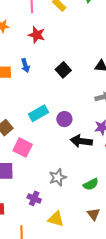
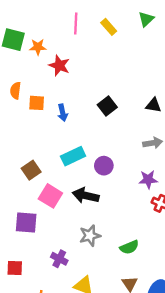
red star: (37, 35) -> (59, 65), moved
blue arrow: (25, 66) -> (63, 113), moved
black arrow: (81, 141) -> (86, 196), moved

